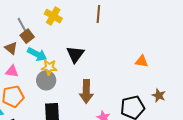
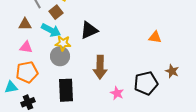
brown square: (27, 36) -> (56, 12), moved
brown triangle: (11, 48) -> (25, 24), turned -40
black triangle: (75, 54) -> (89, 30), turned 30

